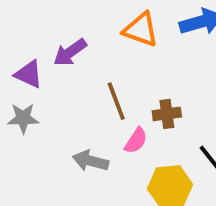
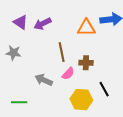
orange triangle: (141, 30) -> (86, 28), moved, turned -30
purple triangle: (29, 74) -> (21, 22), moved

